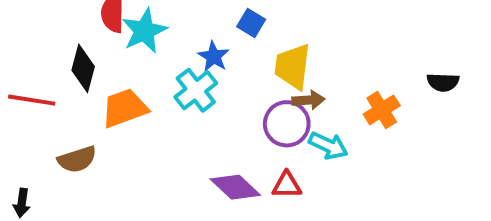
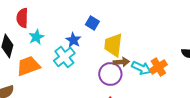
cyan star: (144, 31) -> (36, 37), moved, size x0.7
cyan arrow: (328, 146) -> (141, 68), moved

